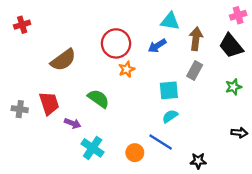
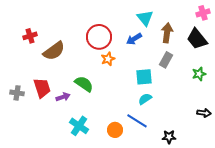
cyan triangle: (170, 21) -> (145, 18), turned 42
red cross: (22, 25) -> (30, 36), moved
purple arrow: (73, 123) -> (63, 97), moved, turned -40

